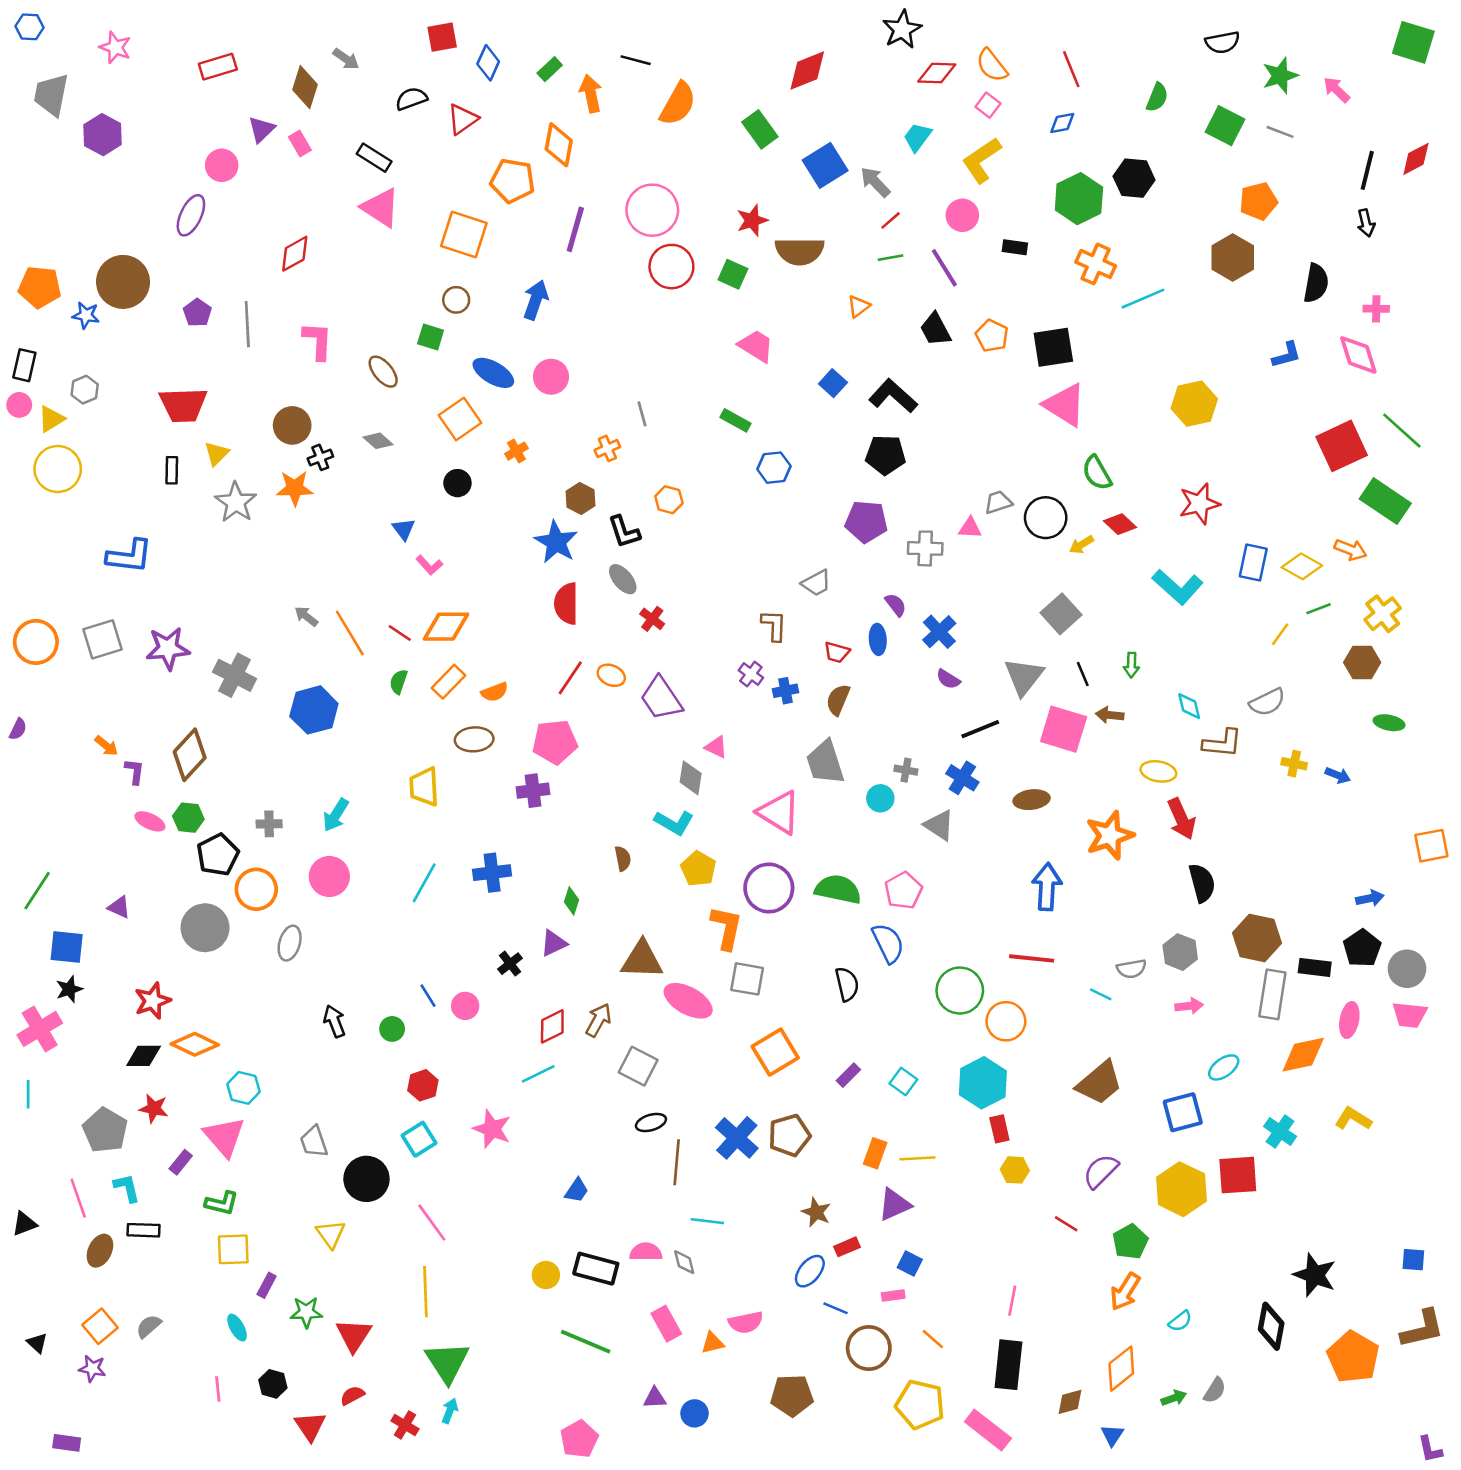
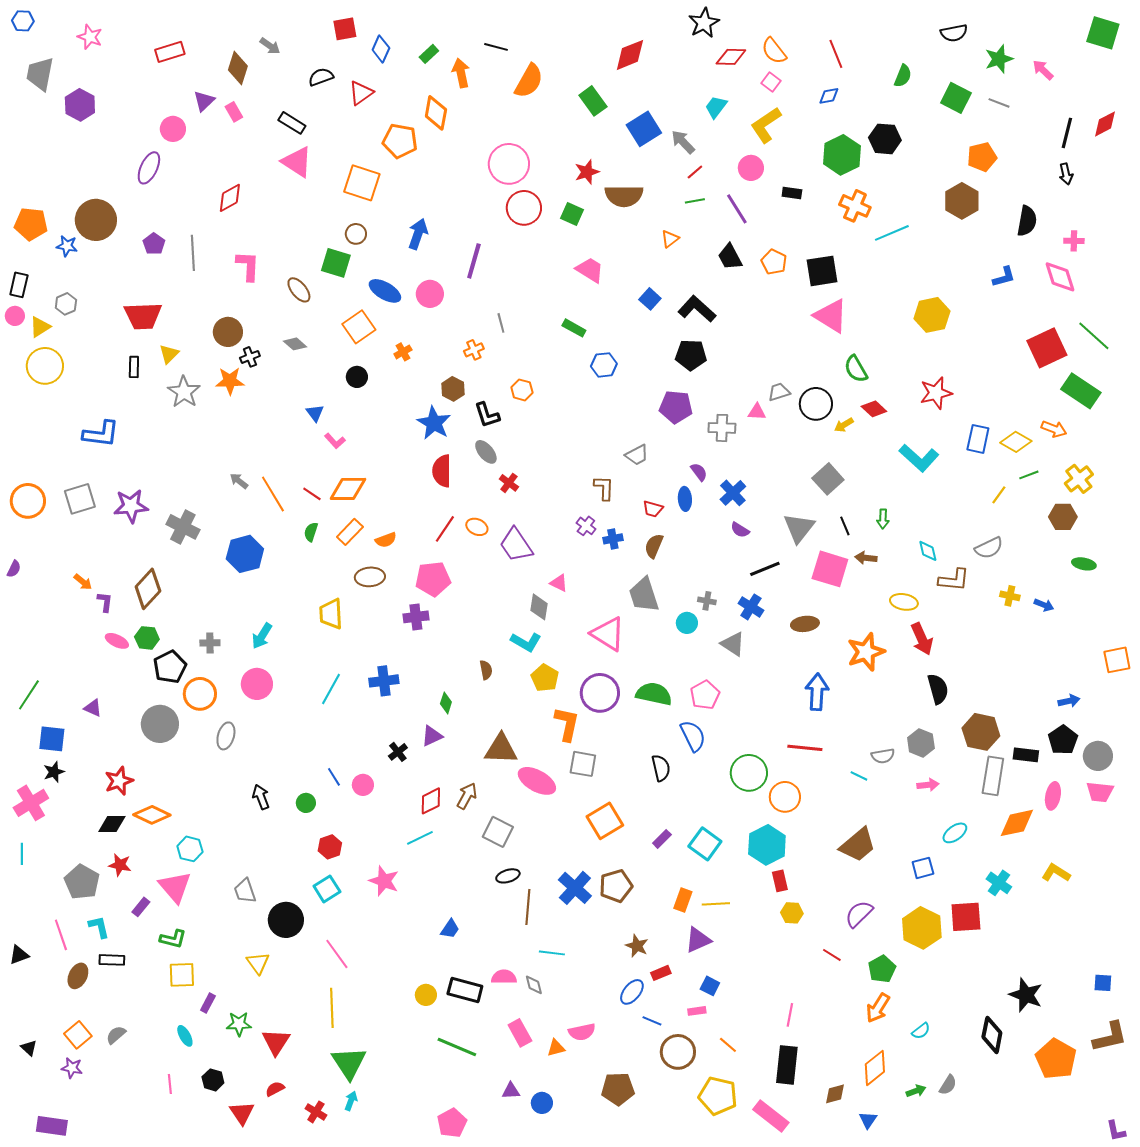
purple line: (575, 229) -> (474, 261), moved
green square: (431, 337) -> (336, 263), size x1.4
cyan square: (903, 1082) -> (705, 844), size x1.5
blue square: (1183, 1112) -> (923, 868), size x0.7
purple rectangle: (67, 1443) -> (52, 1126), size x1.4

